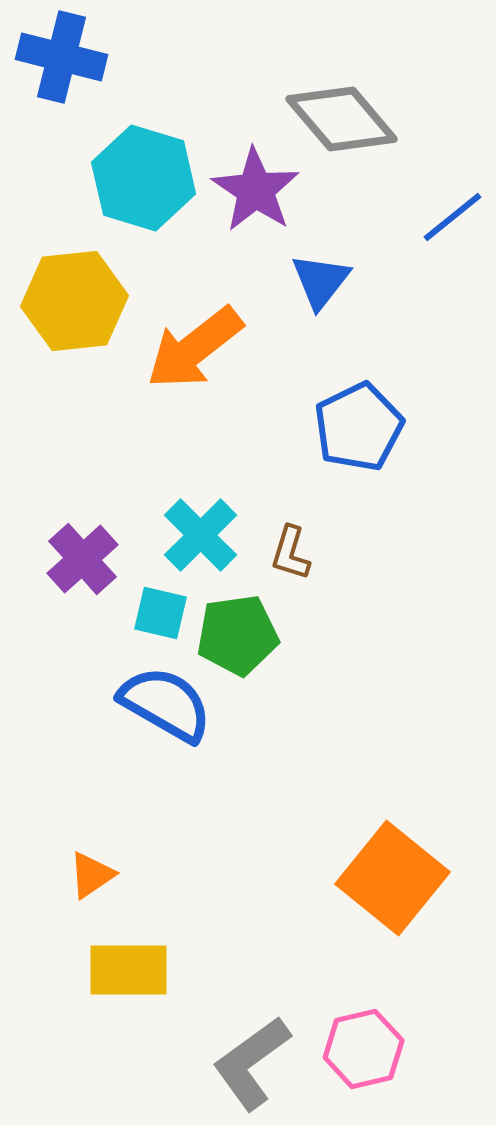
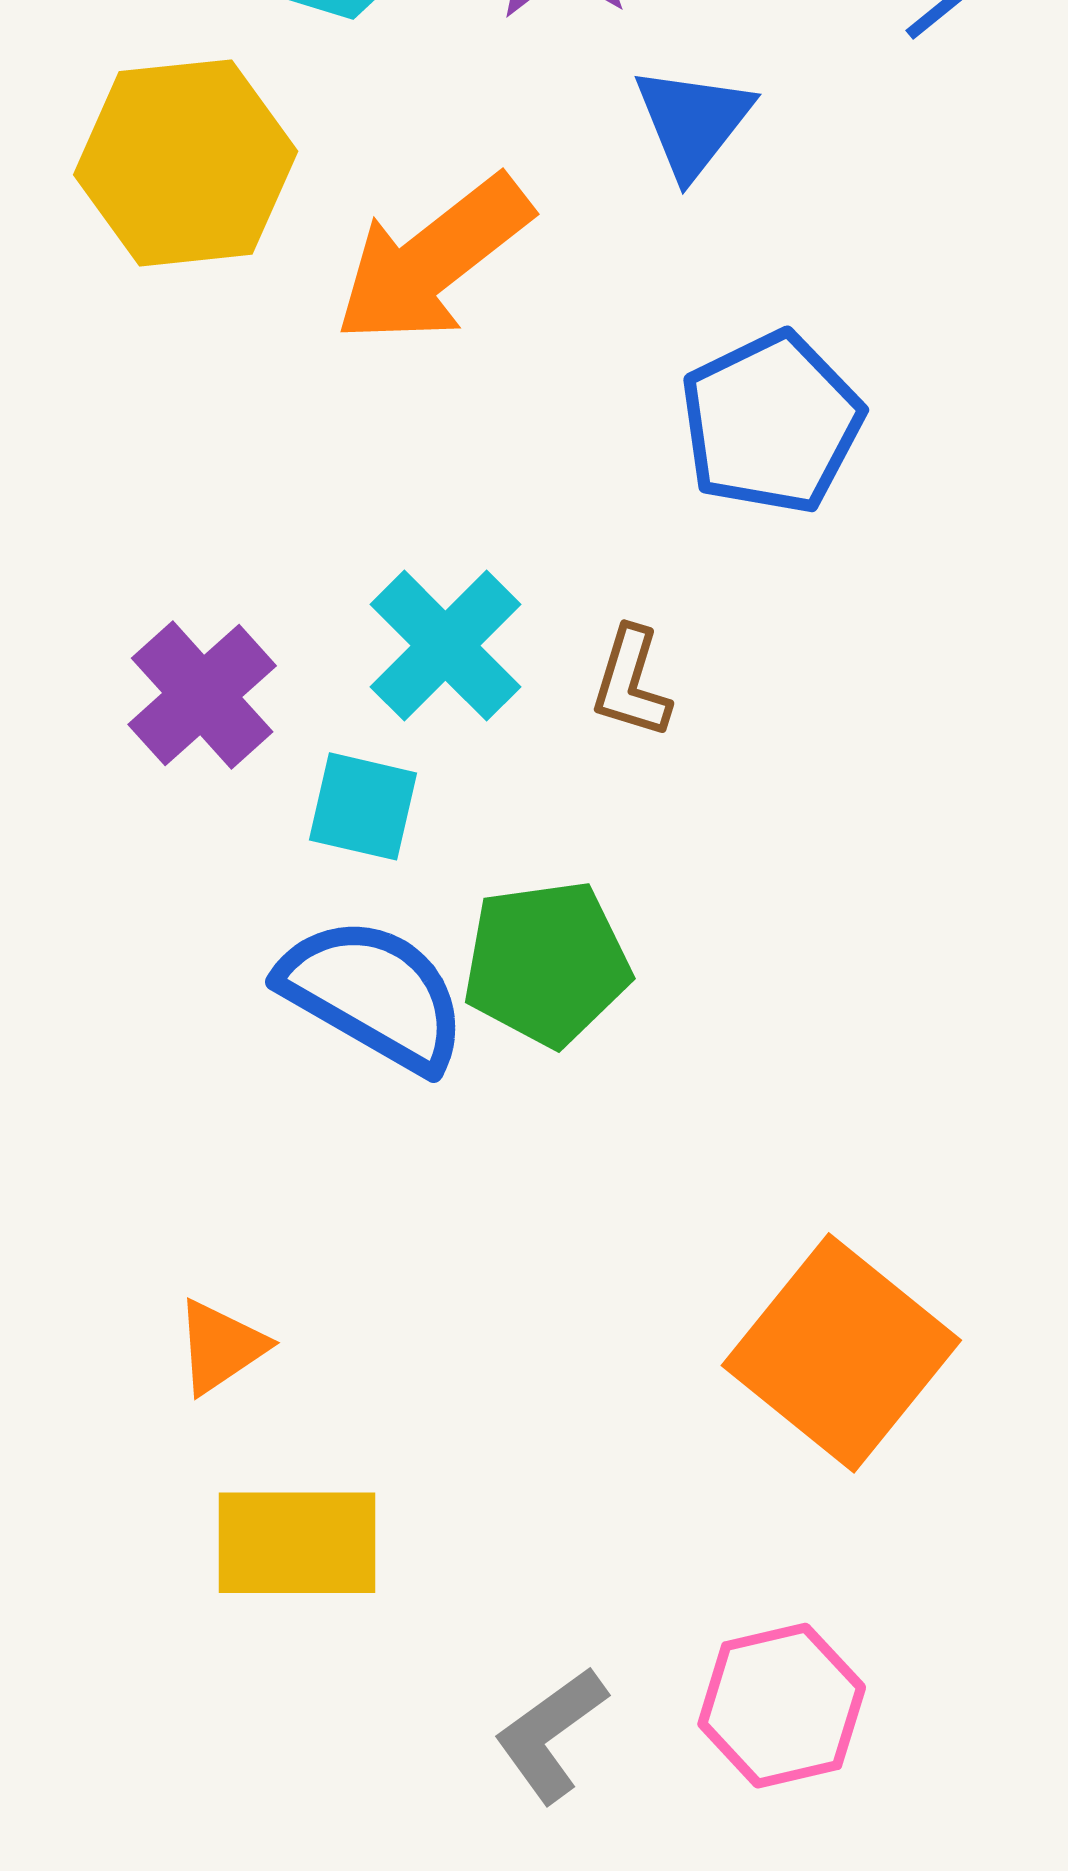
green pentagon: (238, 635) -> (547, 963), moved
gray L-shape: (252, 1063) -> (551, 1734), size x0.7

